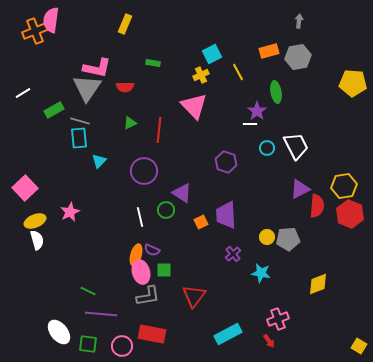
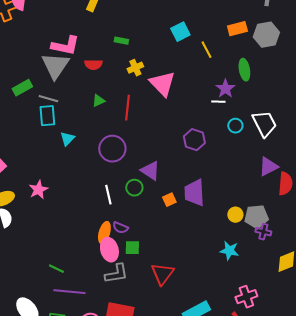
yellow cross: (201, 75) -> (135, 68), moved
purple cross: (233, 254) -> (263, 232), moved, turned -35

